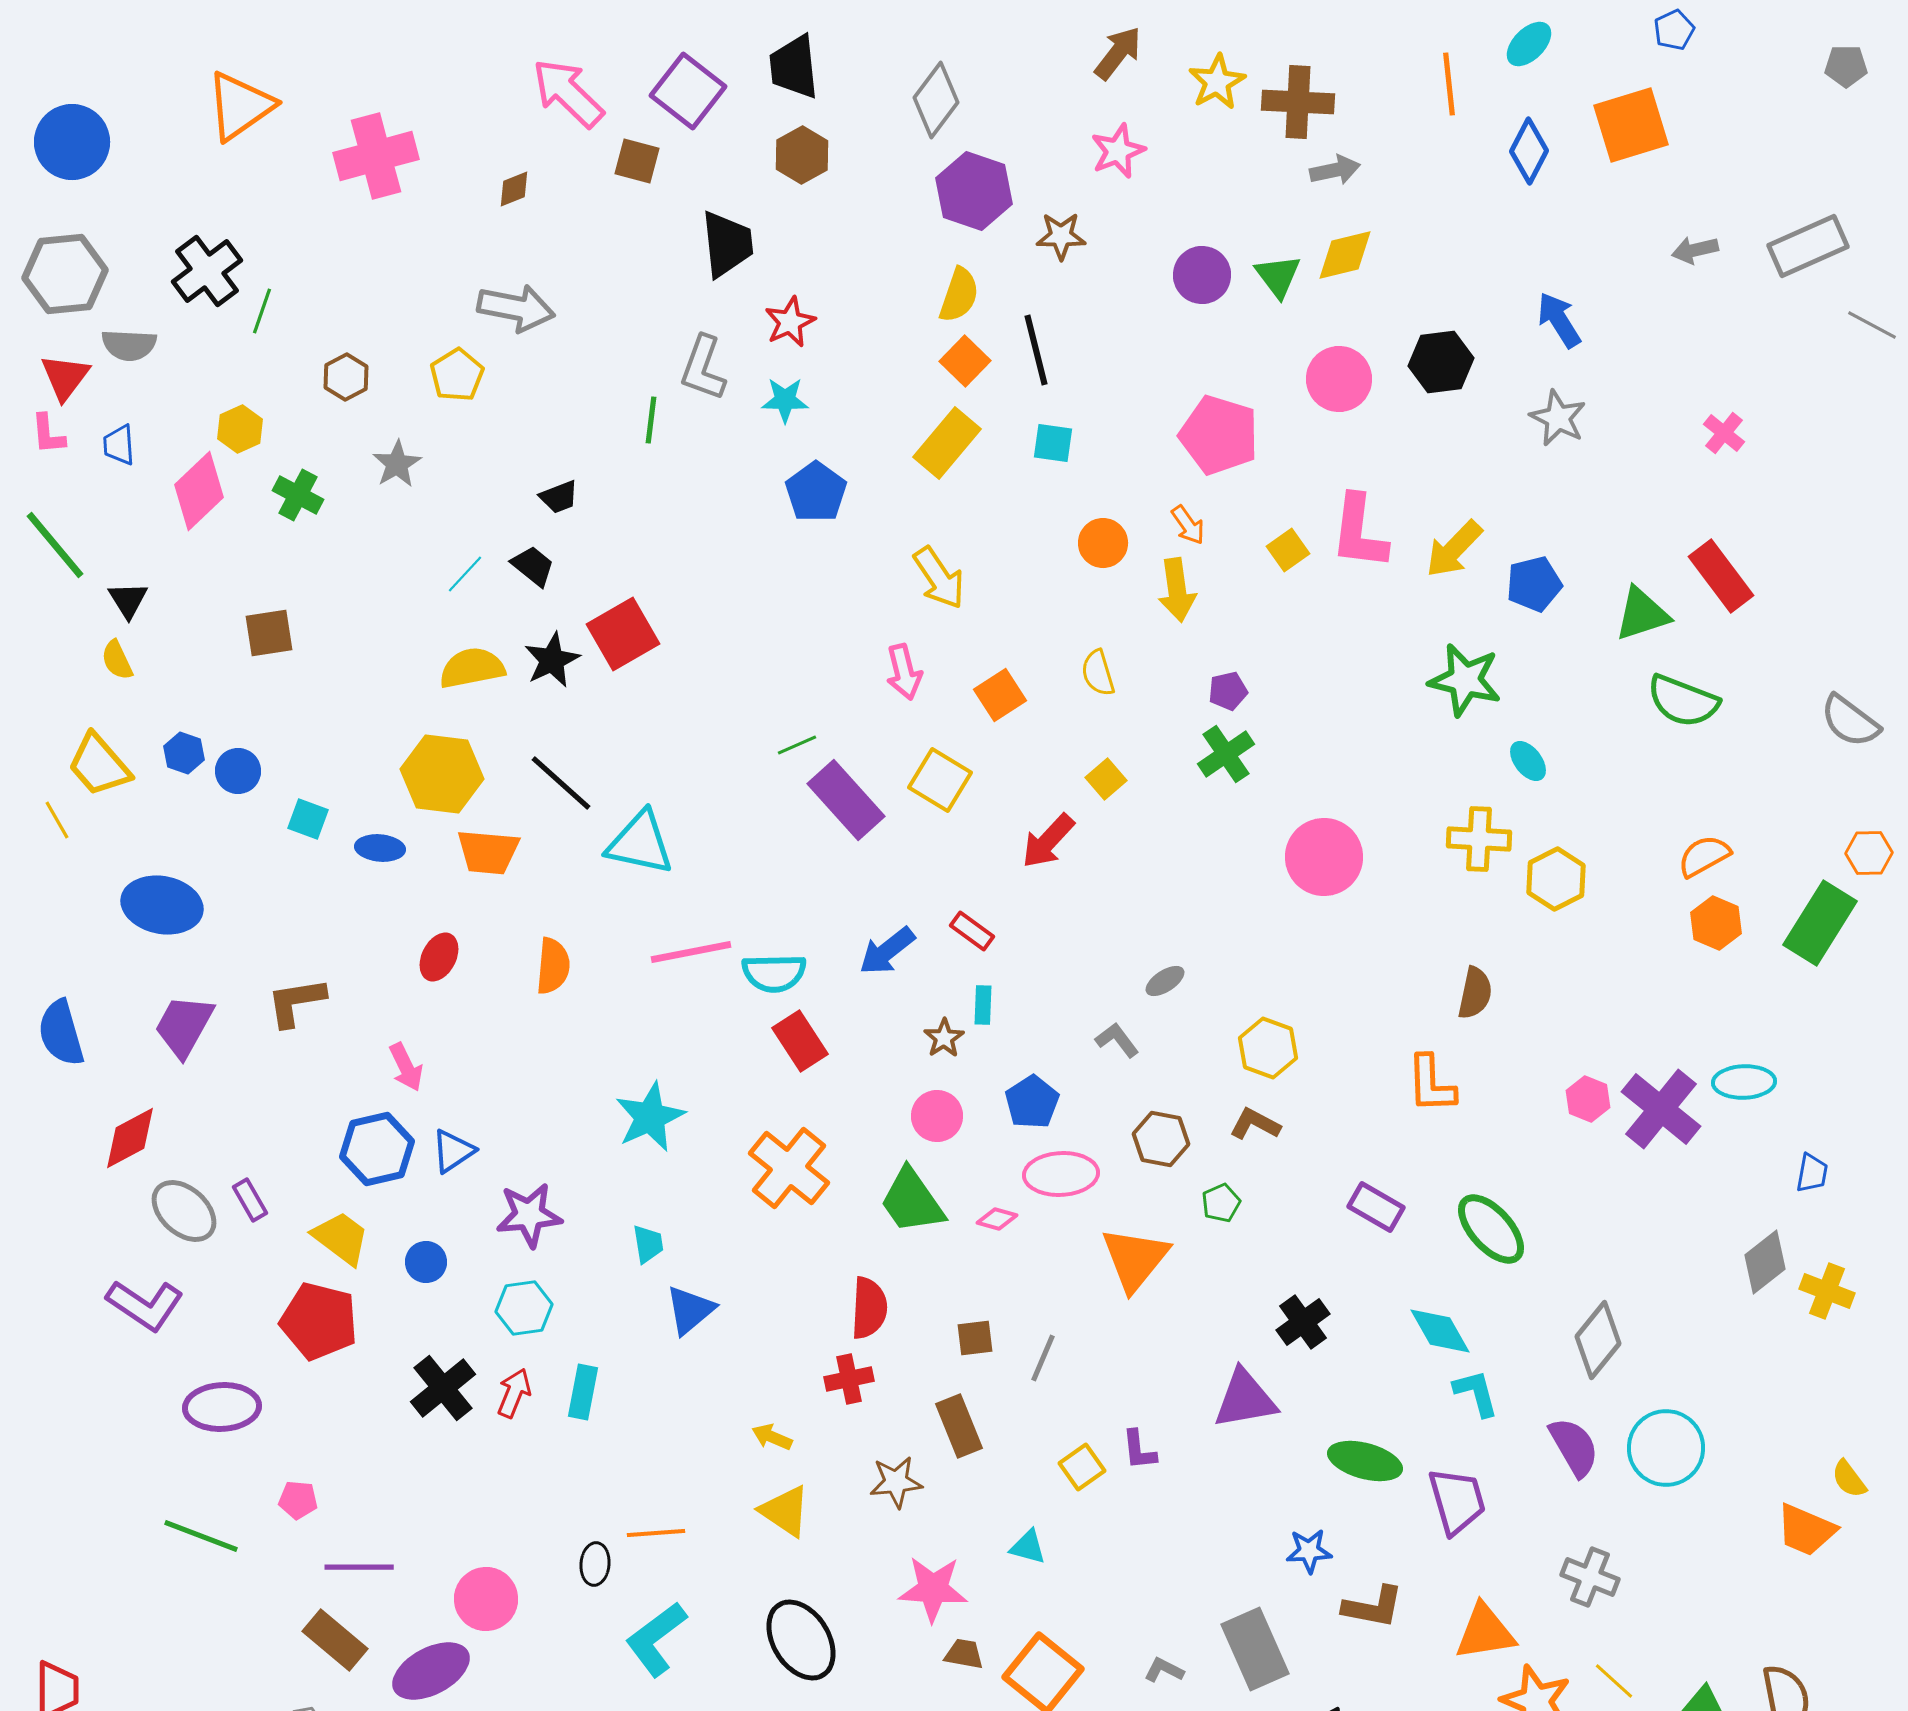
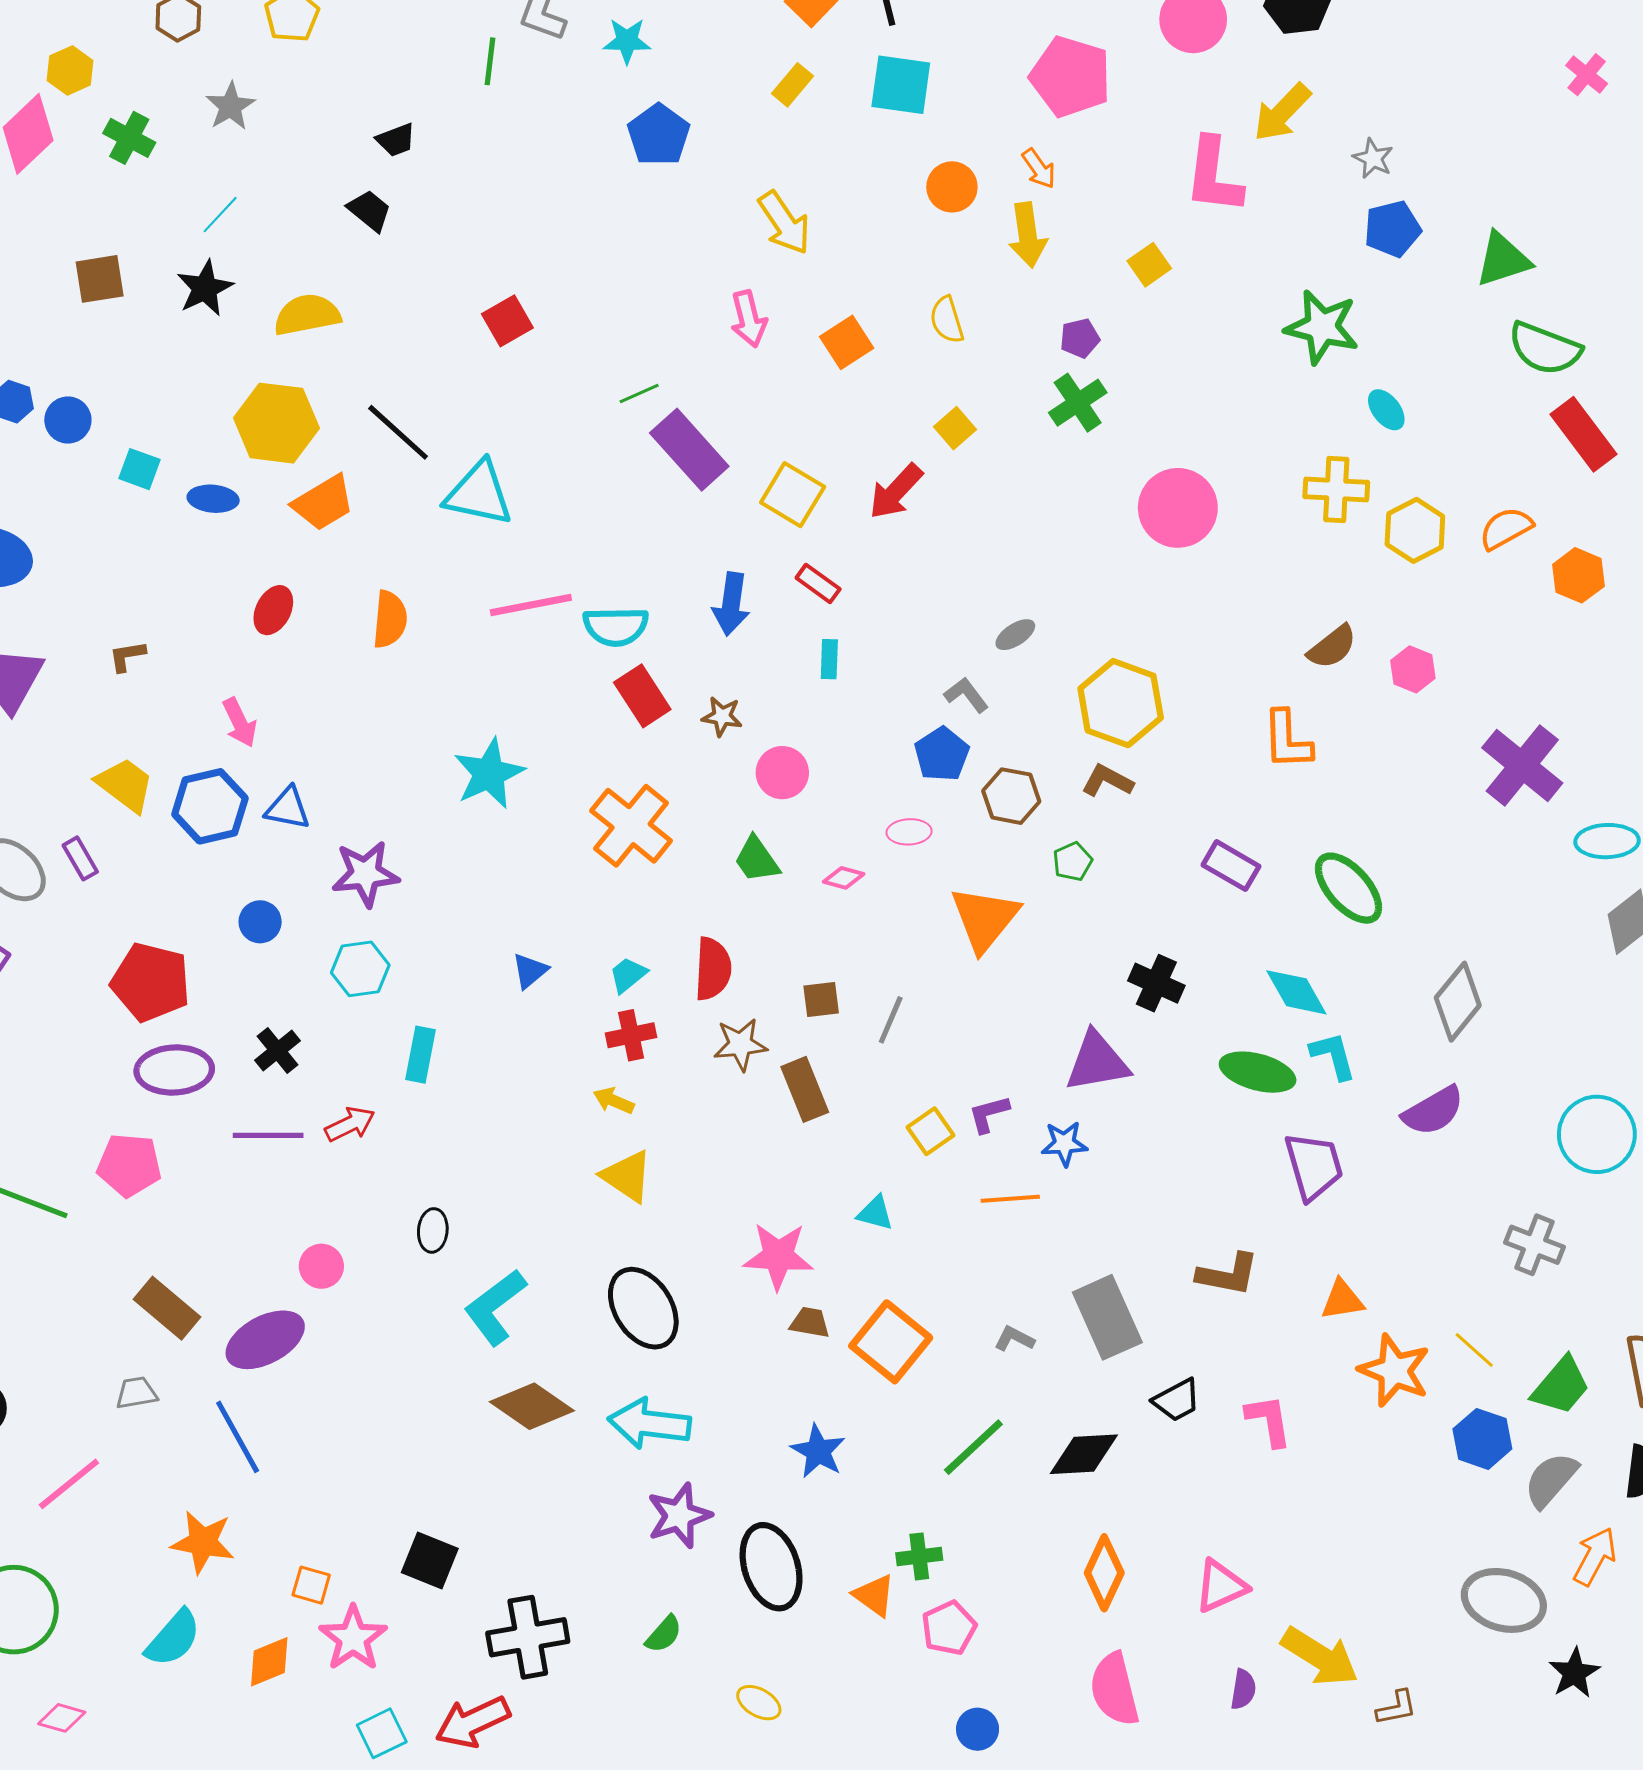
gray star: (1558, 418) -> (1373, 158), moved, size x0.7
yellow rectangle: (947, 443) -> (793, 85), size x0.6
cyan square: (1053, 443) -> (901, 85), size x1.5
yellow arrow: (1454, 549) -> (1282, 112), moved
yellow square: (1288, 550) -> (1149, 265), moved
cyan line: (465, 574) -> (220, 215), moved
red rectangle: (1721, 576) -> (1584, 434), moved
red square: (623, 634) -> (507, 321), moved, size x0.7
black star: (552, 660) -> (205, 288), moved
yellow square: (940, 780) -> (793, 495), moved
orange trapezoid: (488, 852) -> (323, 503), turned -36
orange semicircle: (1704, 856) -> (1506, 528), moved
blue arrow: (887, 951) -> (731, 604), turned -44
brown semicircle: (1475, 993) -> (1332, 647), turned 40
brown L-shape: (296, 1002) -> (127, 656), size x0.6
brown star: (944, 1038) -> (722, 716), moved, turned -30
yellow hexagon: (1268, 1048) -> (1121, 703), size x1.4
cyan ellipse: (1744, 1082) -> (1607, 841), moved
pink hexagon: (1588, 1099) -> (1413, 669), moved
blue pentagon: (1032, 1102) -> (942, 754), moved
blue triangle: (453, 1151) -> (288, 808), turned 45
pink ellipse: (1061, 1174) -> (909, 832), size x0.6
green trapezoid: (912, 1201) -> (757, 859), size x0.7
yellow trapezoid: (341, 1238) -> (125, 785), moved
cyan trapezoid: (648, 1244) -> (628, 975), moved, turned -120
blue triangle: (690, 1310) -> (530, 971), size x0.7
black cross: (1303, 1322) -> (1156, 983), turned -30
red cross: (849, 1379) -> (631, 1035), moved
black cross: (443, 1388) -> (277, 1051), size x0.7
red arrow: (514, 1393) -> (350, 1124), moved, turned 42
purple ellipse: (222, 1407) -> (174, 1070), moved
purple semicircle: (1574, 1447) -> (1433, 1111), turned 90
cyan circle: (1666, 1448) -> (1597, 1134), moved
purple L-shape: (1139, 1450) -> (989, 1114), turned 81
green ellipse: (1365, 1461) -> (1258, 1072), moved
brown star: (896, 1482) -> (740, 1044), moved
pink pentagon: (298, 1500) -> (129, 1165), size x1.6
orange line: (656, 1533) -> (1010, 1199), moved
blue star: (1309, 1551) -> (1064, 1144), moved
purple line: (359, 1567) -> (268, 1135), moved
gray cross: (1590, 1577) -> (1534, 1245), moved
pink circle: (486, 1599) -> (321, 1266), size x0.7
orange triangle: (1485, 1632) -> (1342, 1300), size x0.7

